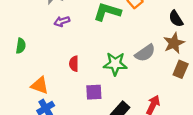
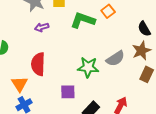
red semicircle: (74, 64) -> (38, 64), moved, size x1.6
orange triangle: (40, 85) -> (20, 84), turned 36

